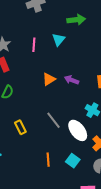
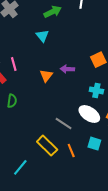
pink line: (34, 45) -> (14, 64), moved
gray line: (54, 120) -> (64, 123), moved
yellow rectangle: (20, 127) -> (47, 146), moved, size x1.5

